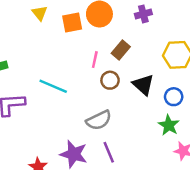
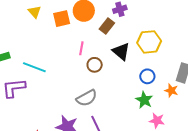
brown rectangle: (121, 50) -> (107, 26), moved
black triangle: (143, 85) -> (121, 51), moved
cyan line: (53, 86) -> (34, 67), moved

